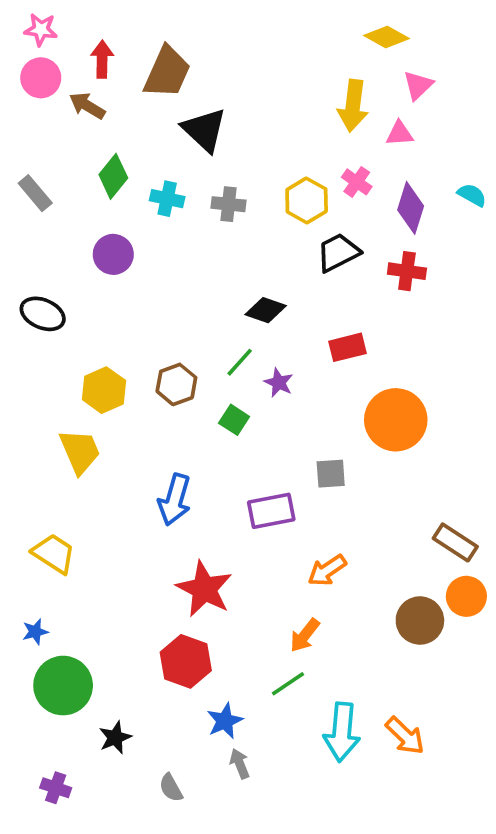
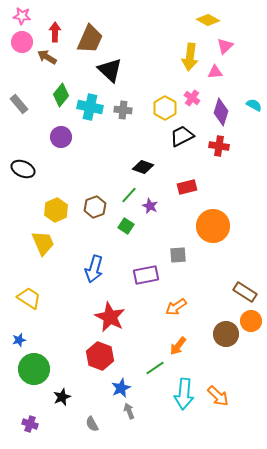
cyan cross: (167, 199) -> (90, 107), size x1.4
orange arrow: (305, 635) -> (178, 346), moved

